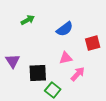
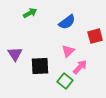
pink triangle: (66, 58) -> (68, 51), turned -32
green square: (53, 90) -> (65, 81), moved

